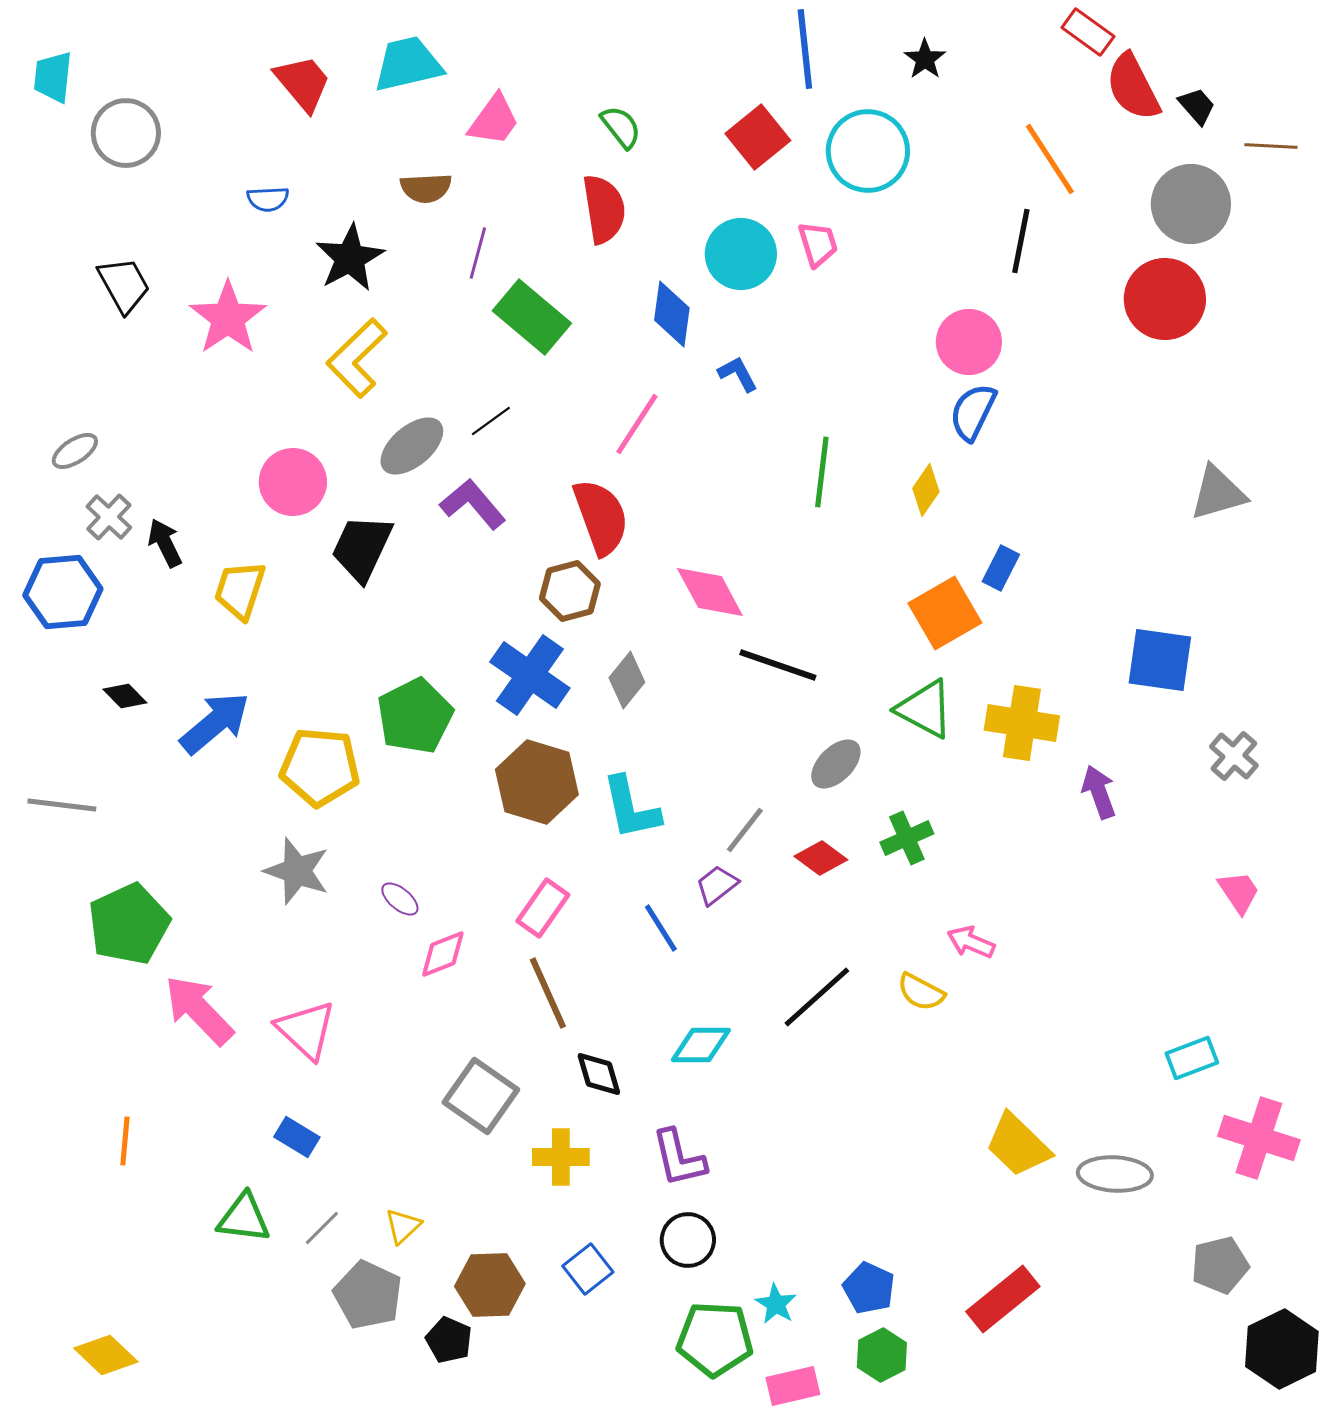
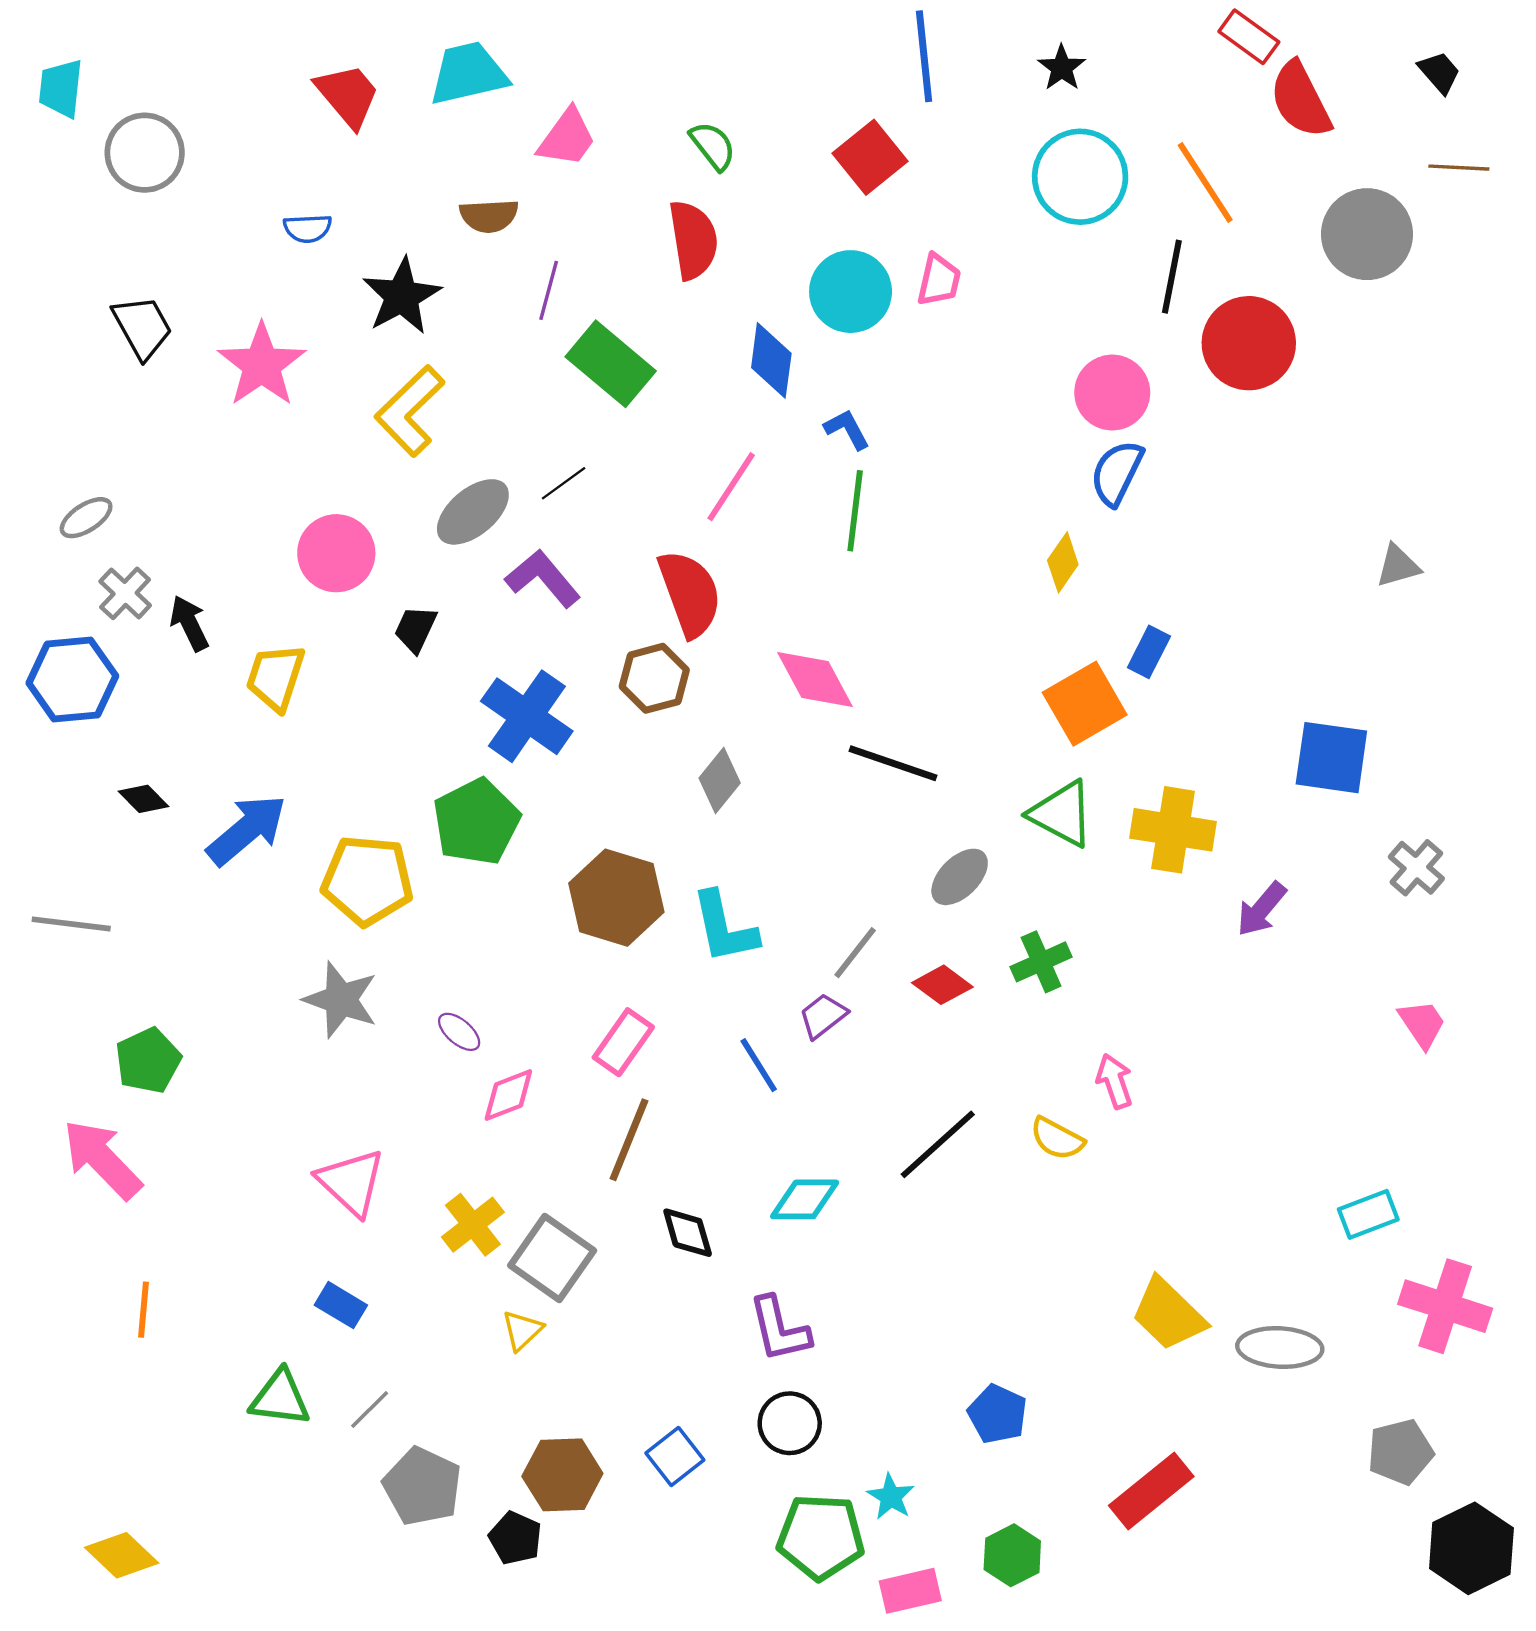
black trapezoid: (1197, 106) -> (1439, 72), moved
cyan circle: (868, 151) -> (1080, 177), moved
pink trapezoid: (818, 244) -> (939, 280), turned 30
red circle: (1165, 299) -> (1249, 343), moved
green line: (822, 472) -> (855, 511), moved
gray triangle: (1218, 493) -> (1398, 566), size x0.7
black trapezoid: (362, 548) -> (415, 629), size x0.6
blue cross: (530, 675) -> (527, 716), moved
purple arrow: (1099, 792) -> (1261, 909), turned -120
green pentagon: (129, 924) -> (148, 1061), size x0.7
pink arrow: (971, 942) -> (1115, 1081), turned 48
brown line: (548, 993) -> (629, 1140), turned 46
pink arrow: (199, 1010) -> (102, 1159), moved
yellow cross: (561, 1157) -> (473, 1225), moved, turned -38
yellow triangle: (403, 1226) -> (522, 1330), moved
blue pentagon: (869, 1288) -> (997, 1414), moved

